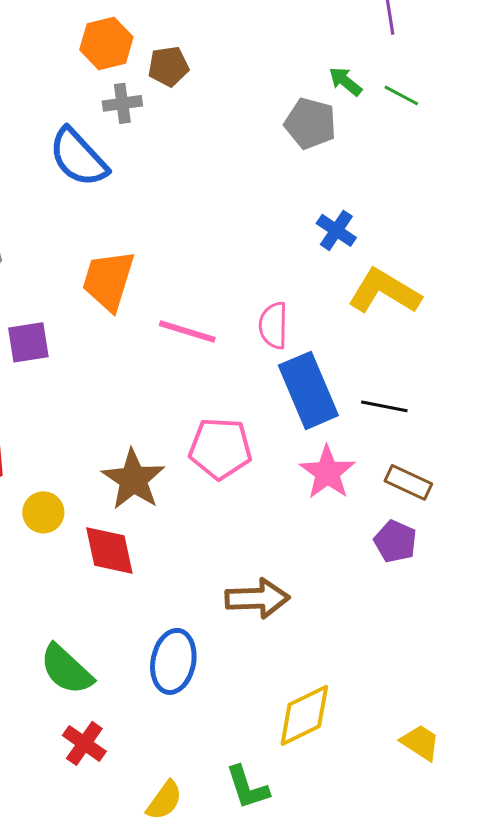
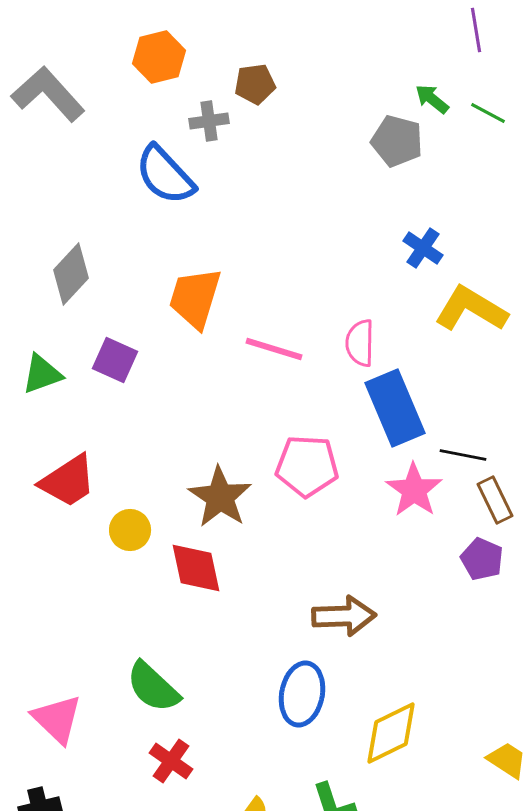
orange hexagon: (106, 43) -> (159, 57), moved
purple square: (28, 342) -> (115, 360), turned 33
black line: (384, 406) -> (463, 455), moved
brown rectangle: (408, 482) -> (495, 500), turned 39
blue ellipse: (173, 661) -> (302, 694), moved

